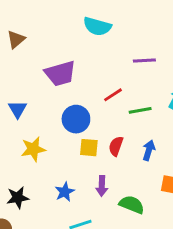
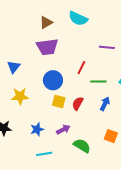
brown triangle: (16, 39) -> (46, 22), moved
red line: (113, 95) -> (81, 68), turned -40
blue arrow: (149, 150) -> (105, 104), moved
purple arrow: (102, 186) -> (63, 130), turned -128

